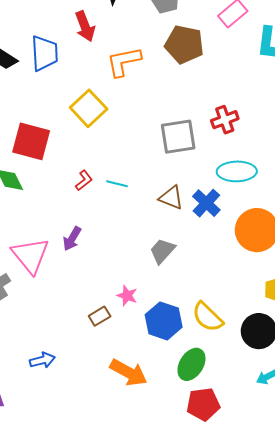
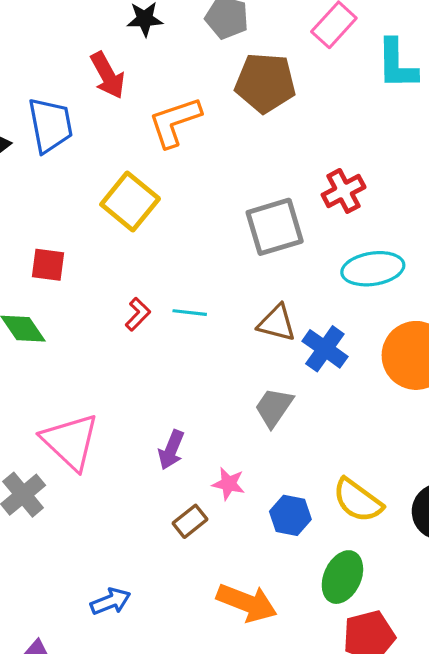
red square: (31, 141) -> (48, 265), size x0.6
blue cross: (206, 203) -> (325, 349), moved
purple arrow: (72, 239) -> (171, 450), moved
blue hexagon: (164, 321) -> (290, 515), size x0.7

